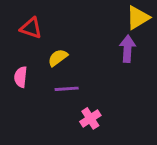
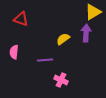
yellow semicircle: (58, 58) -> (63, 39), moved
pink cross: (90, 118) -> (61, 80), turned -32

